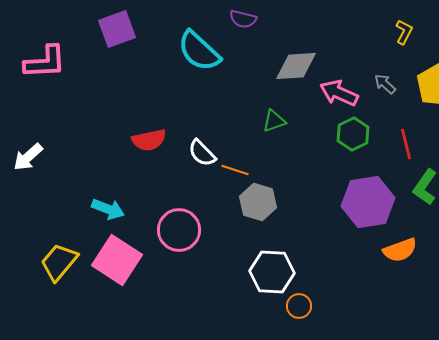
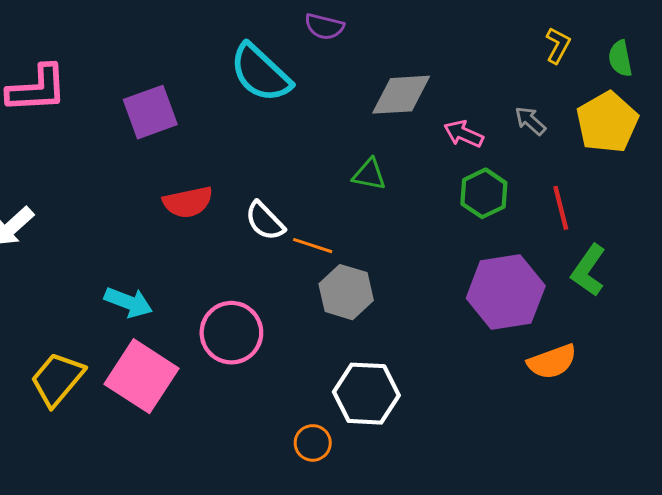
purple square: (117, 29) -> (150, 112), moved
pink arrow: (339, 93) -> (464, 134), size x0.7
green triangle: (274, 121) -> (369, 175), turned 30
orange circle: (299, 306) -> (313, 443), moved

